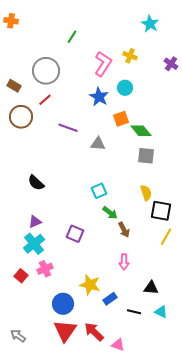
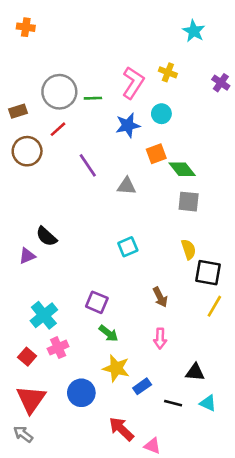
orange cross: (11, 21) -> (26, 27), moved
green line: (72, 37) -> (93, 98), moved, turned 56
brown rectangle: (14, 86) -> (18, 111), turned -48
blue star: (99, 97) -> (128, 125), turned 30
purple line: (68, 128) -> (88, 165), turned 36
green arrow: (110, 213) -> (108, 333), moved
purple triangle: (35, 222) -> (27, 256), moved
red triangle: (65, 331) -> (31, 399), moved

